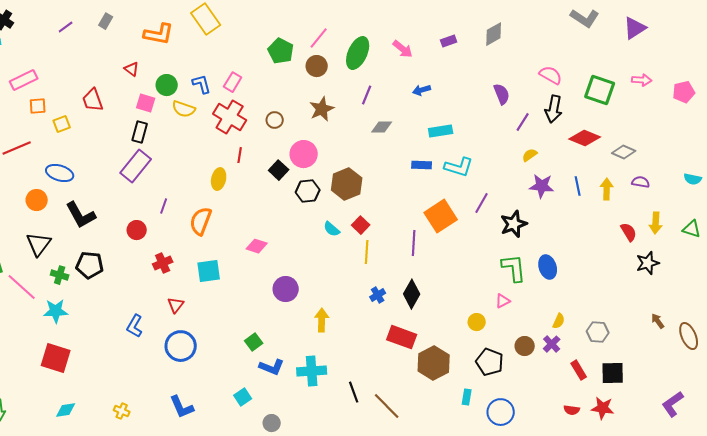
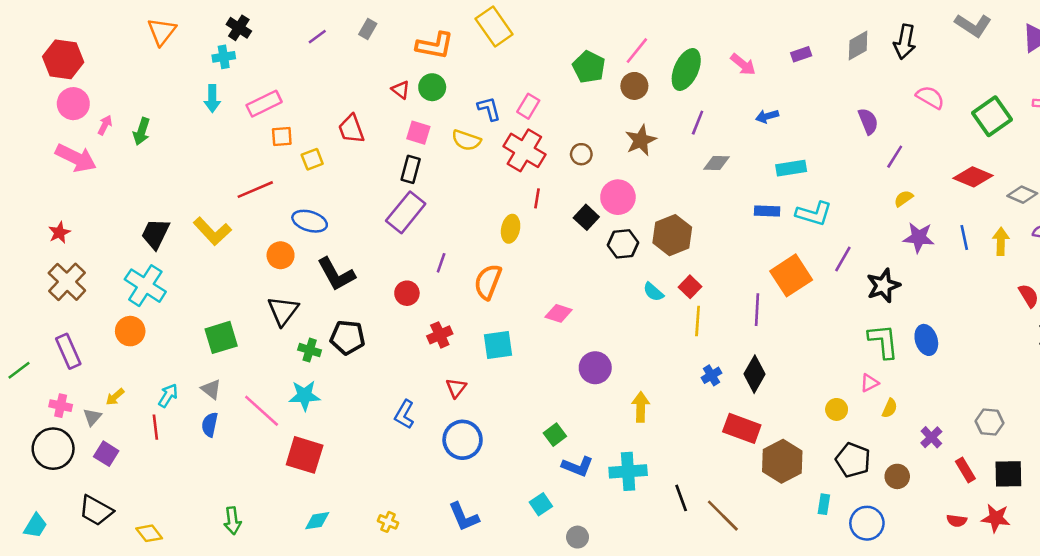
green circle: (167, 85) -> (432, 87), moved
green square: (600, 90) -> (992, 116), turned 36
black arrow: (554, 109) -> (905, 42), moved
pink line: (22, 287) -> (262, 411), moved
yellow semicircle: (559, 321) -> (890, 408), moved
brown circle: (525, 346) -> (897, 476), moved

